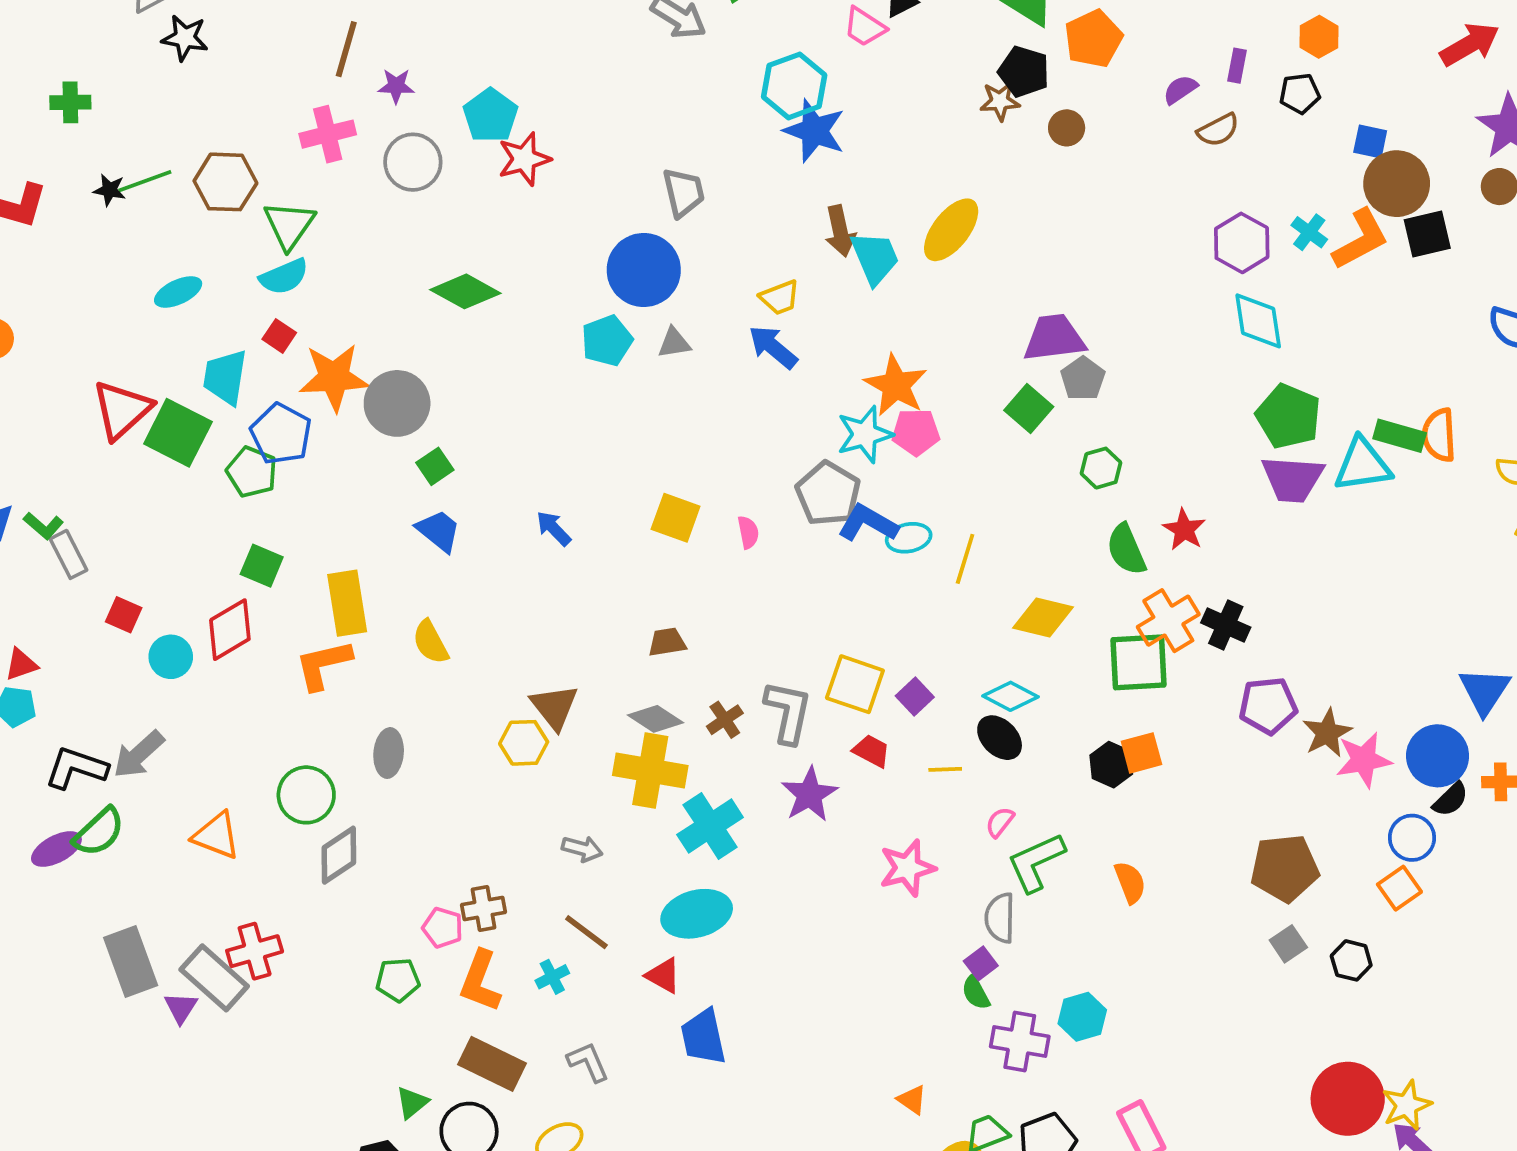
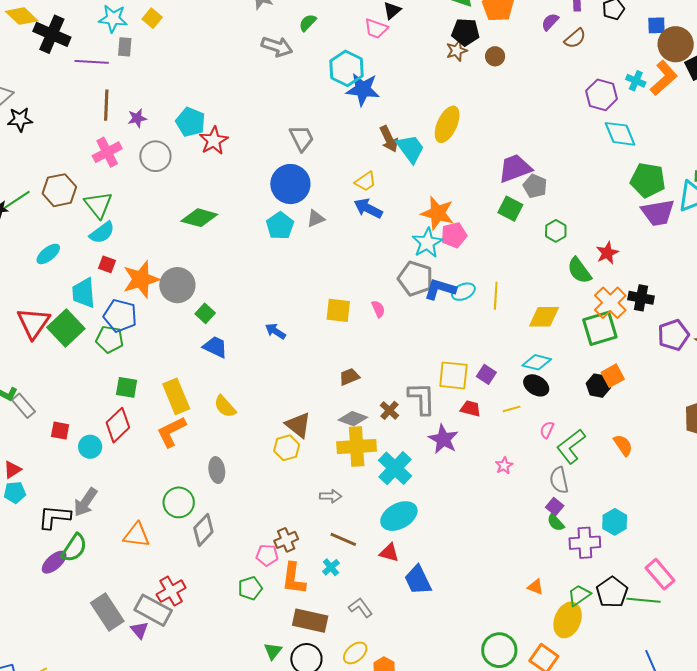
green square: (178, 433) -> (66, 328), turned 33
red star: (1184, 530) -> (607, 253), turned 30
pink star: (907, 868) -> (504, 466), size x0.6

